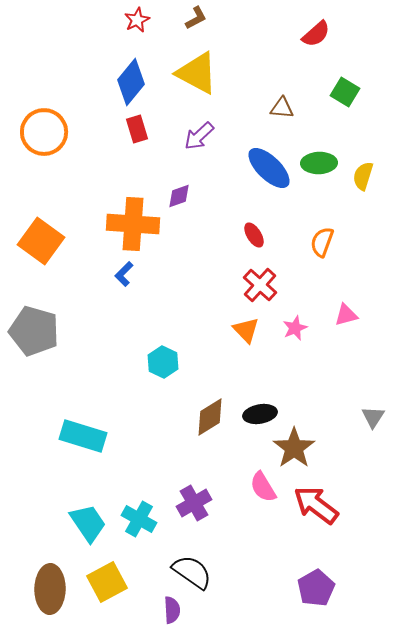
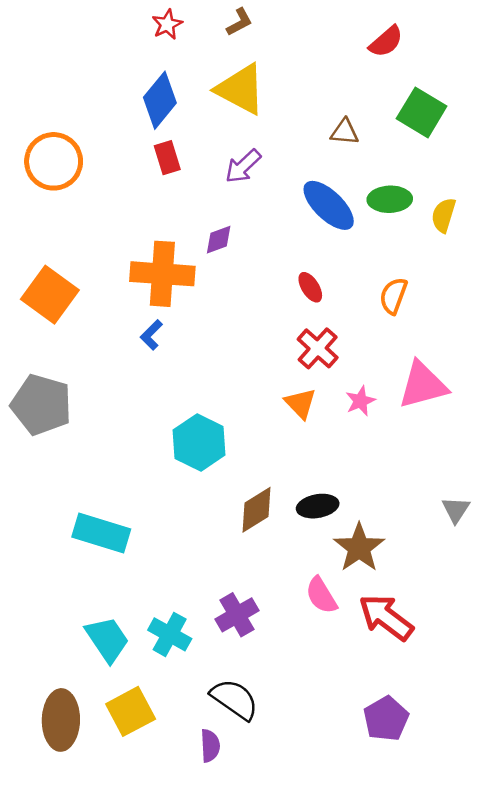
green square: (345, 92) -> (422, 112), size x1.4
pink triangle: (346, 315) -> (423, 385), size x1.8
cyan hexagon: (163, 362) -> (199, 443), size x1.4

